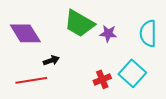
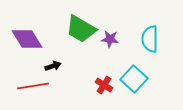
red cross: (102, 79) -> (104, 85), turned -36

